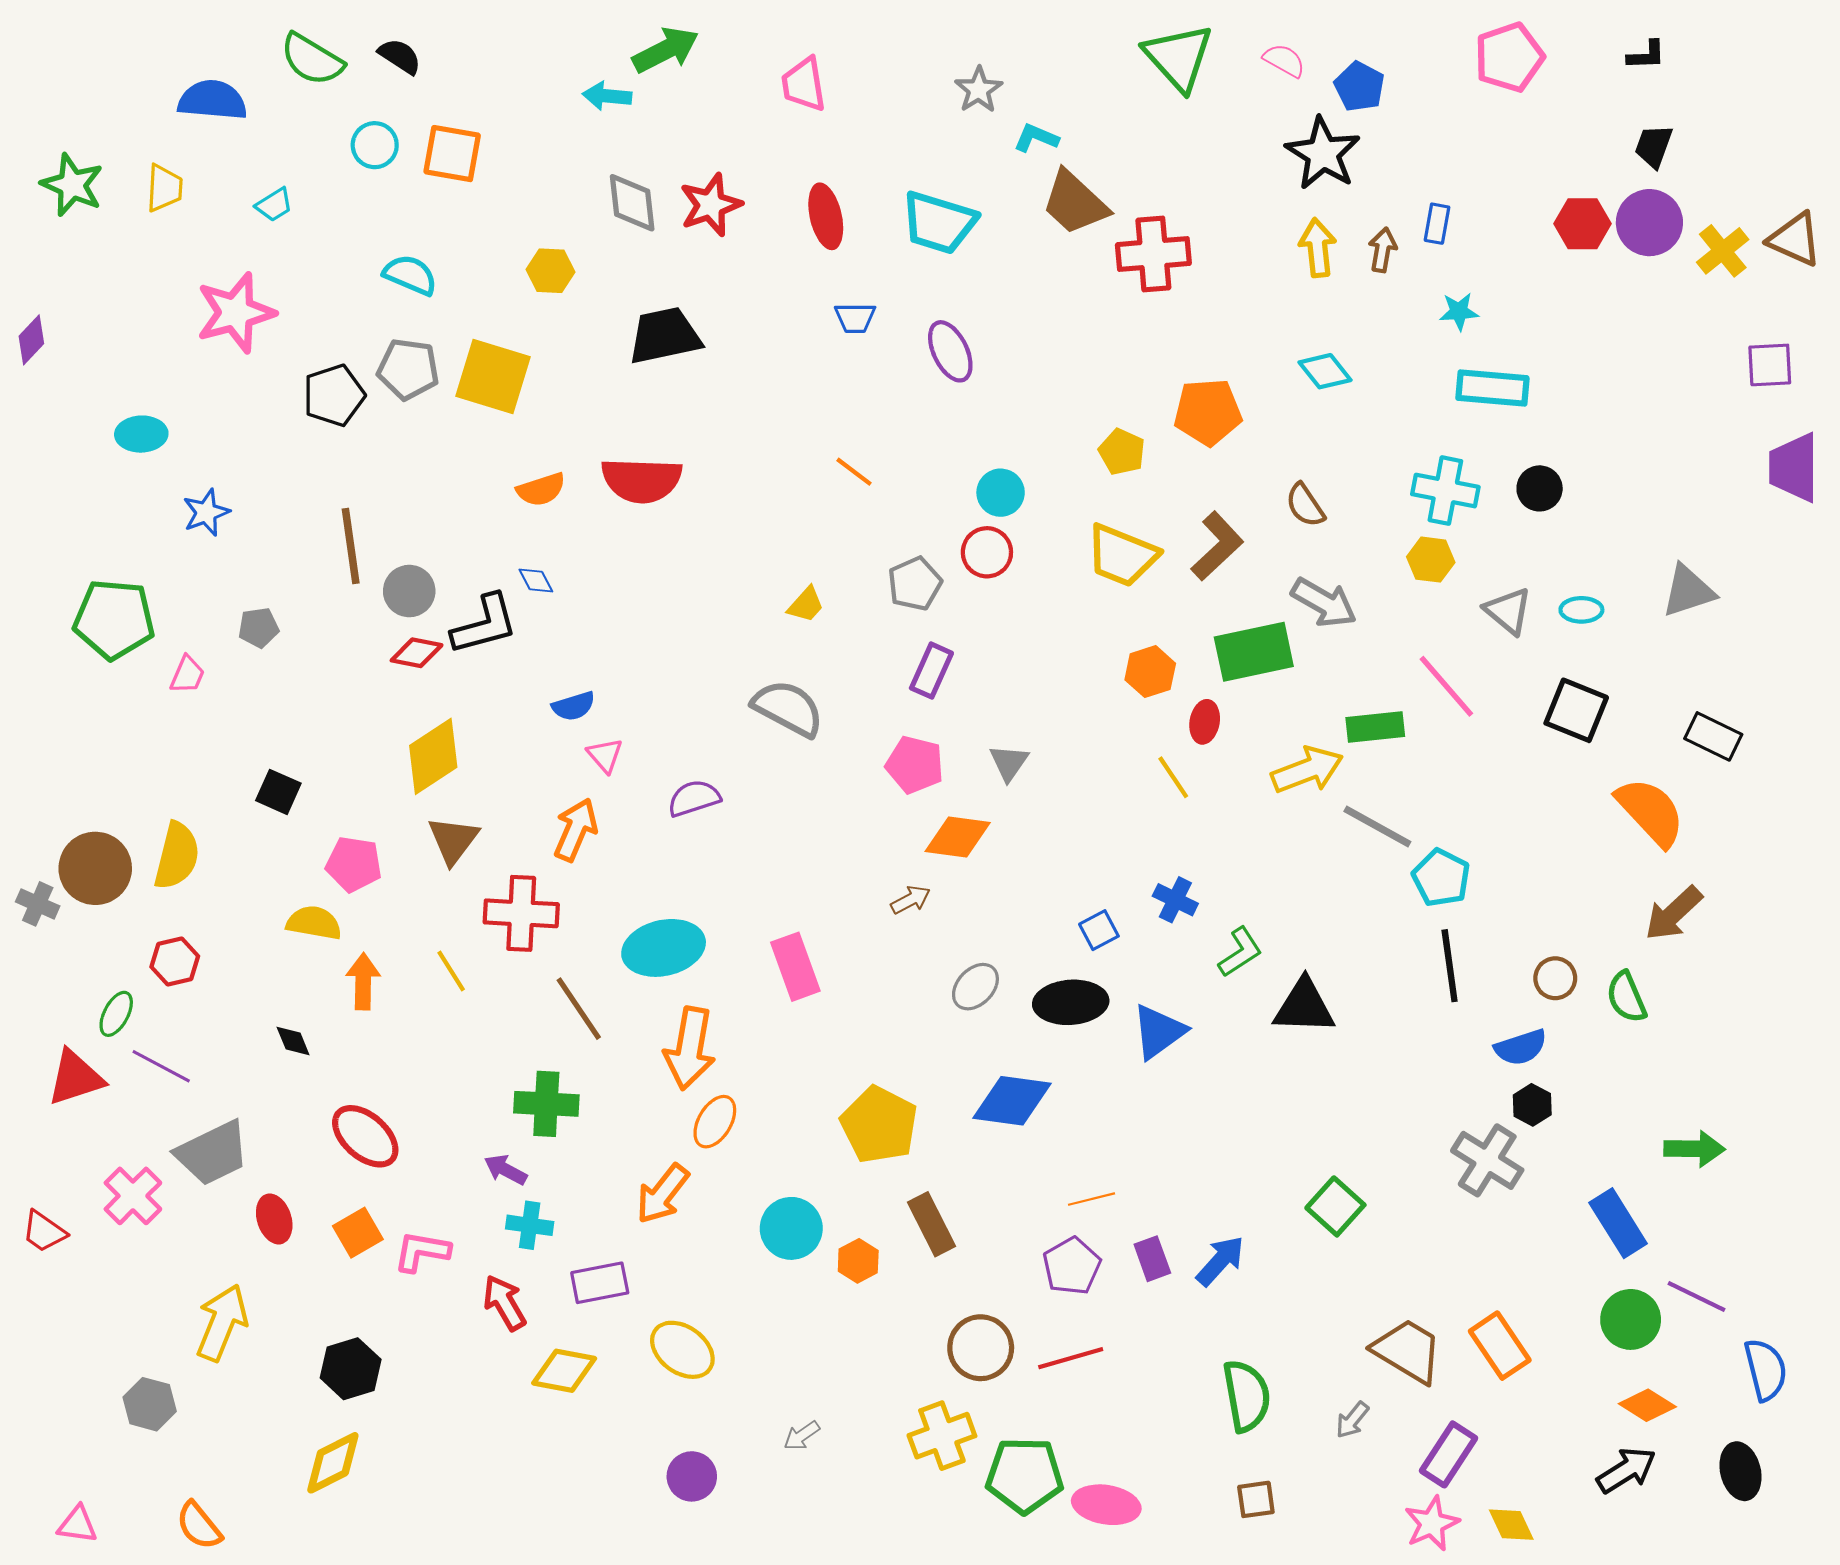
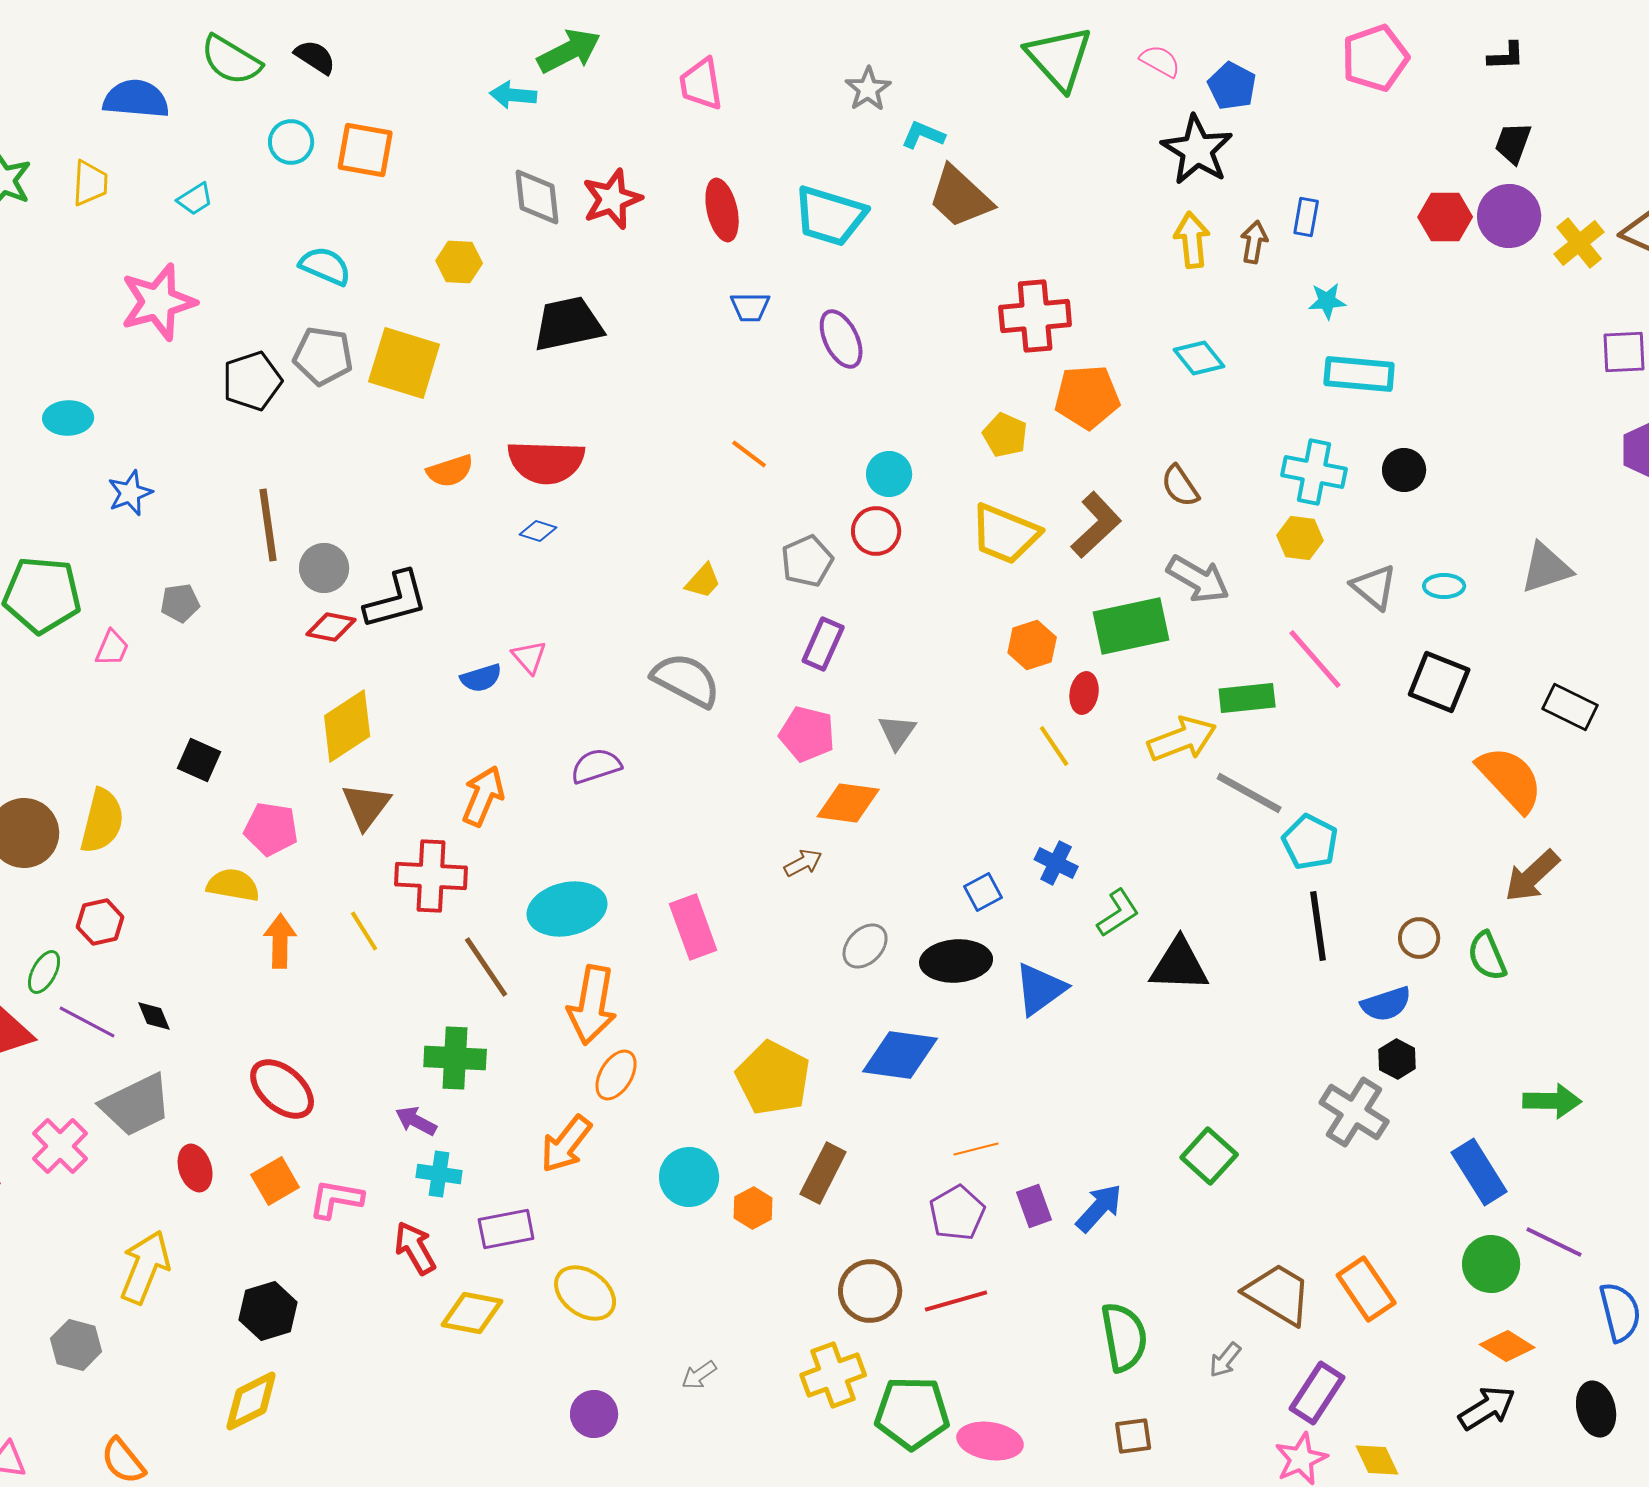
red cross: (1153, 254) -> (1035, 316), moved
blue diamond: (536, 581) -> (538, 531), moved, turned -45
pink triangle: (605, 755) -> (529, 657), moved
black diamond: (293, 1041) -> (154, 1016), moved
brown rectangle: (931, 1224) -> (823, 1173), turned 54

